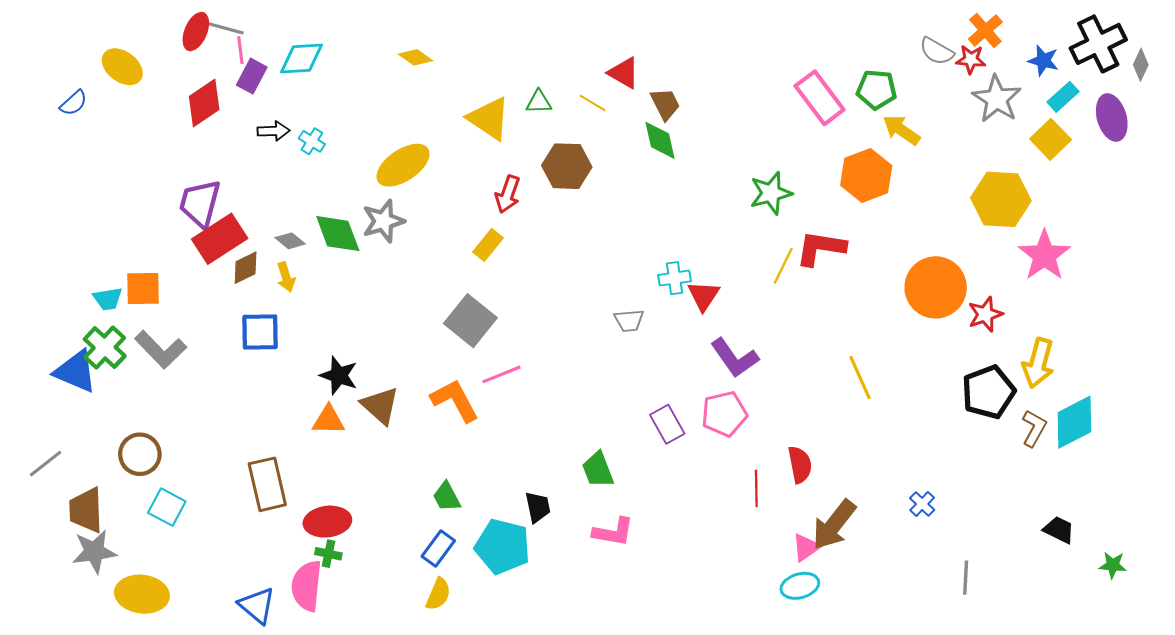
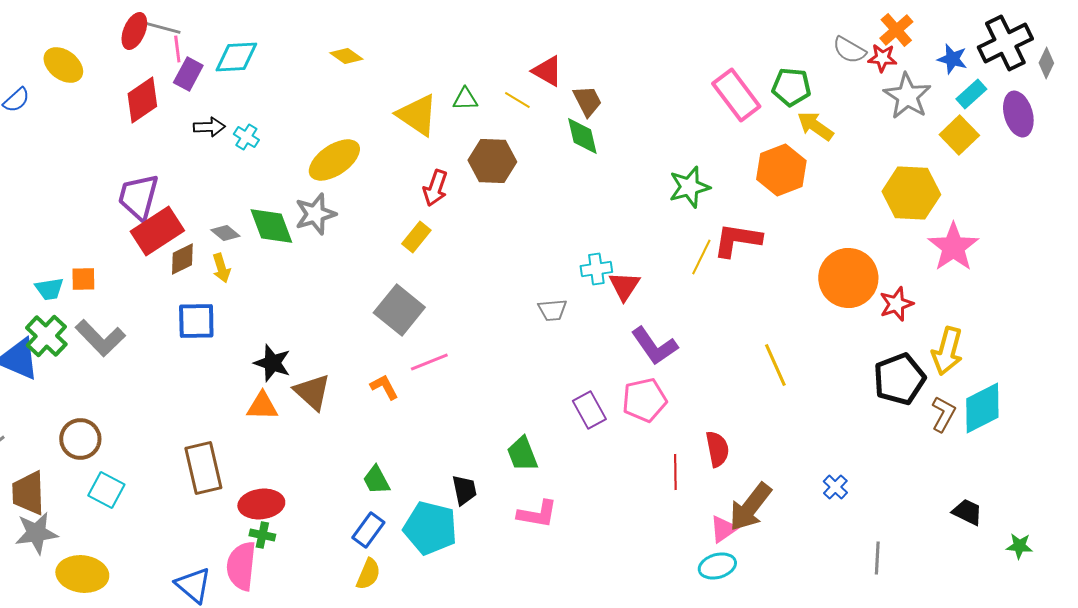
orange square: (143, 288) -> (83, 279), size x0.7
orange L-shape: (455, 400) -> (384, 387), size x0.6

